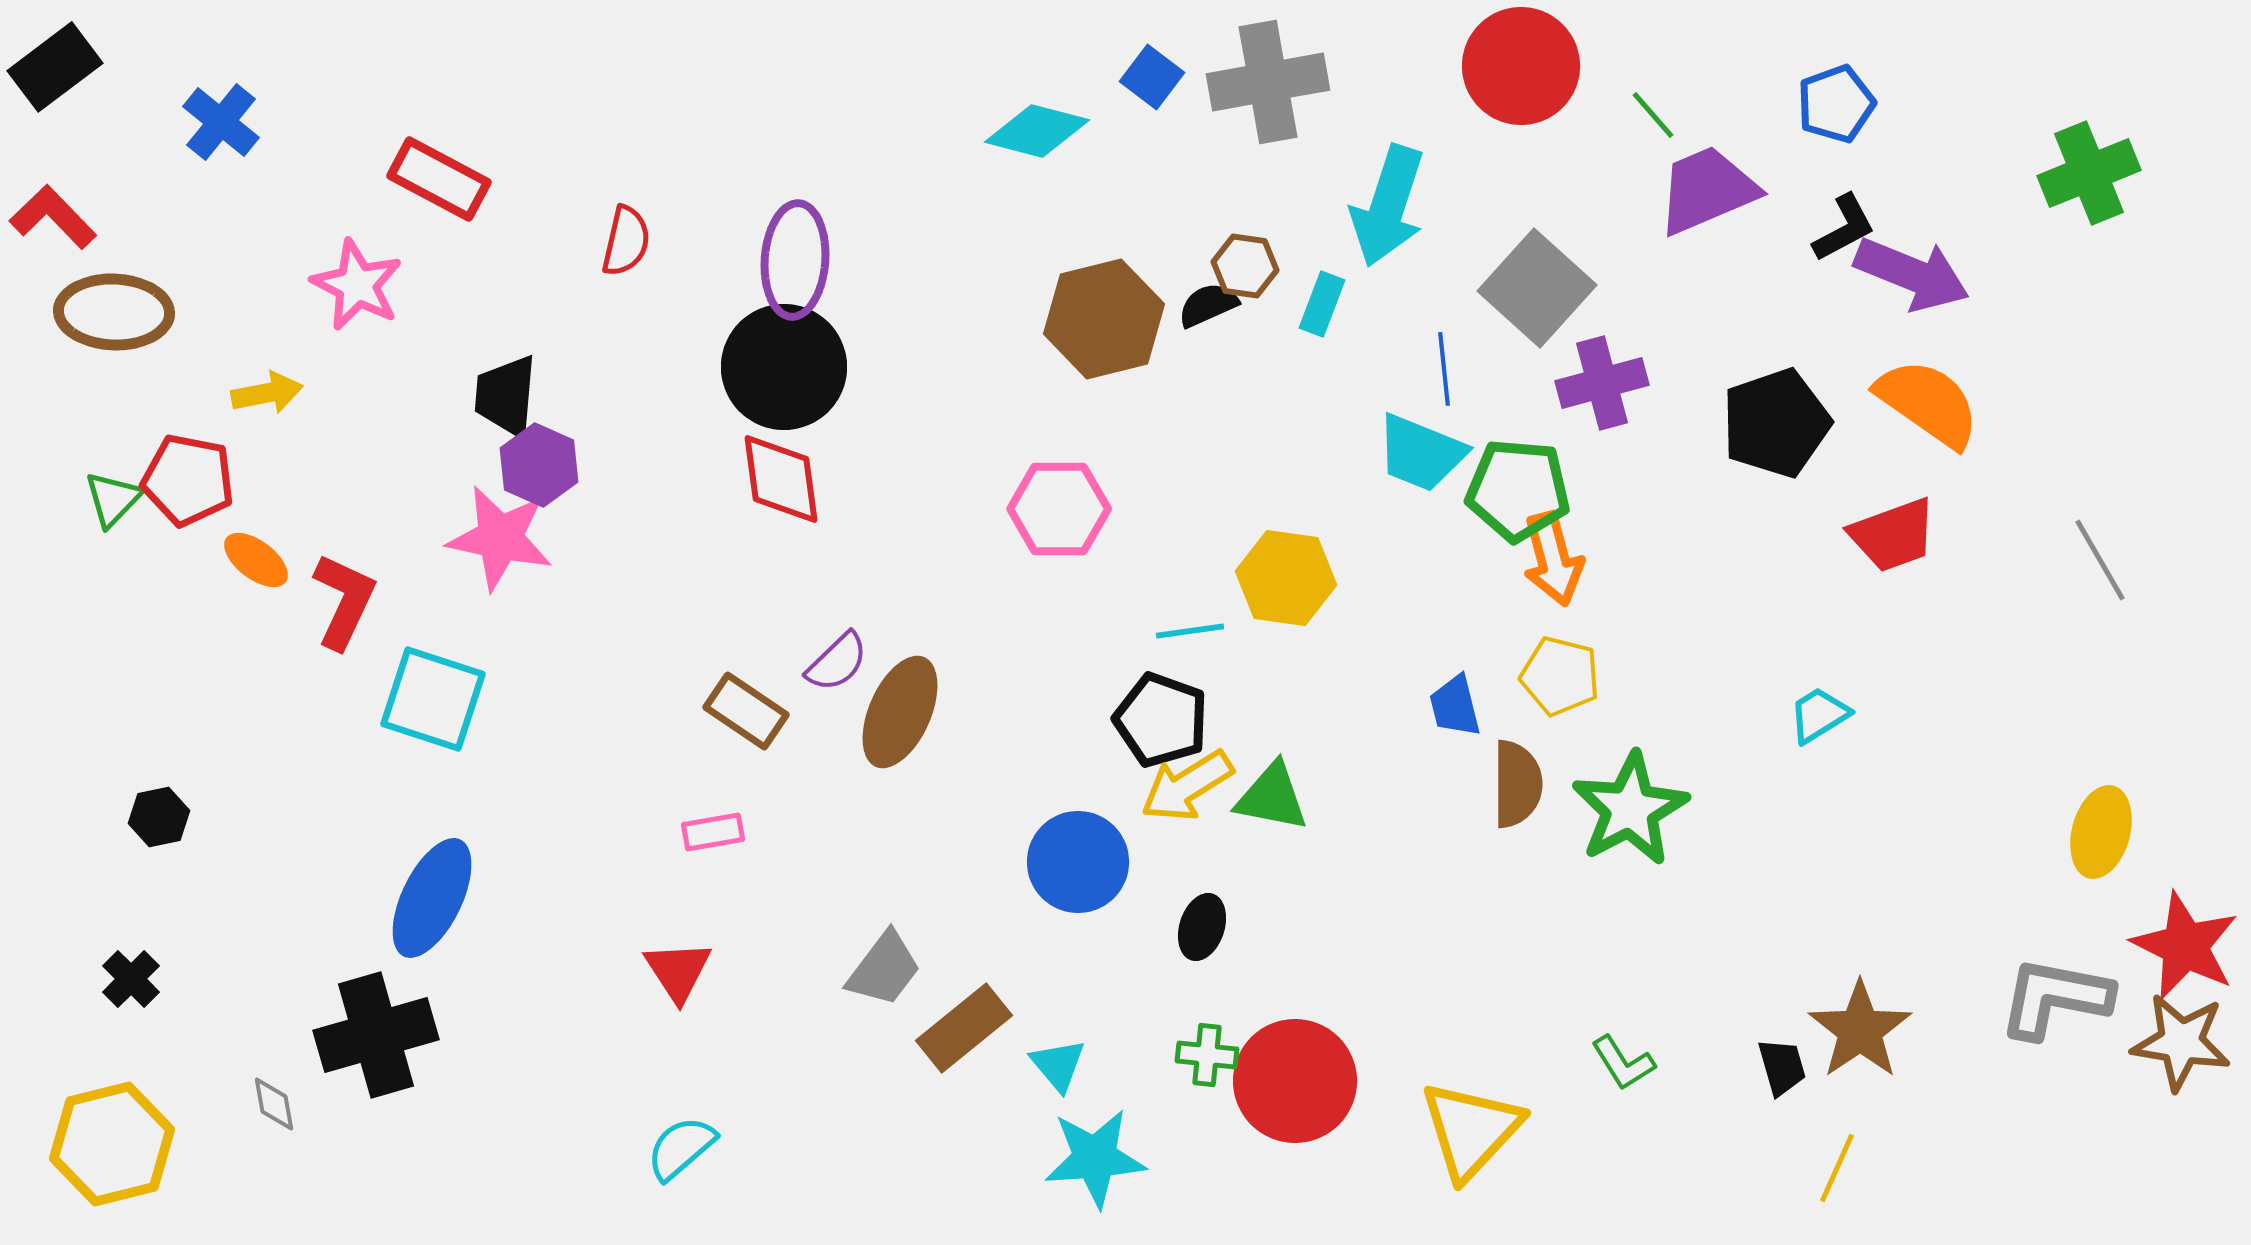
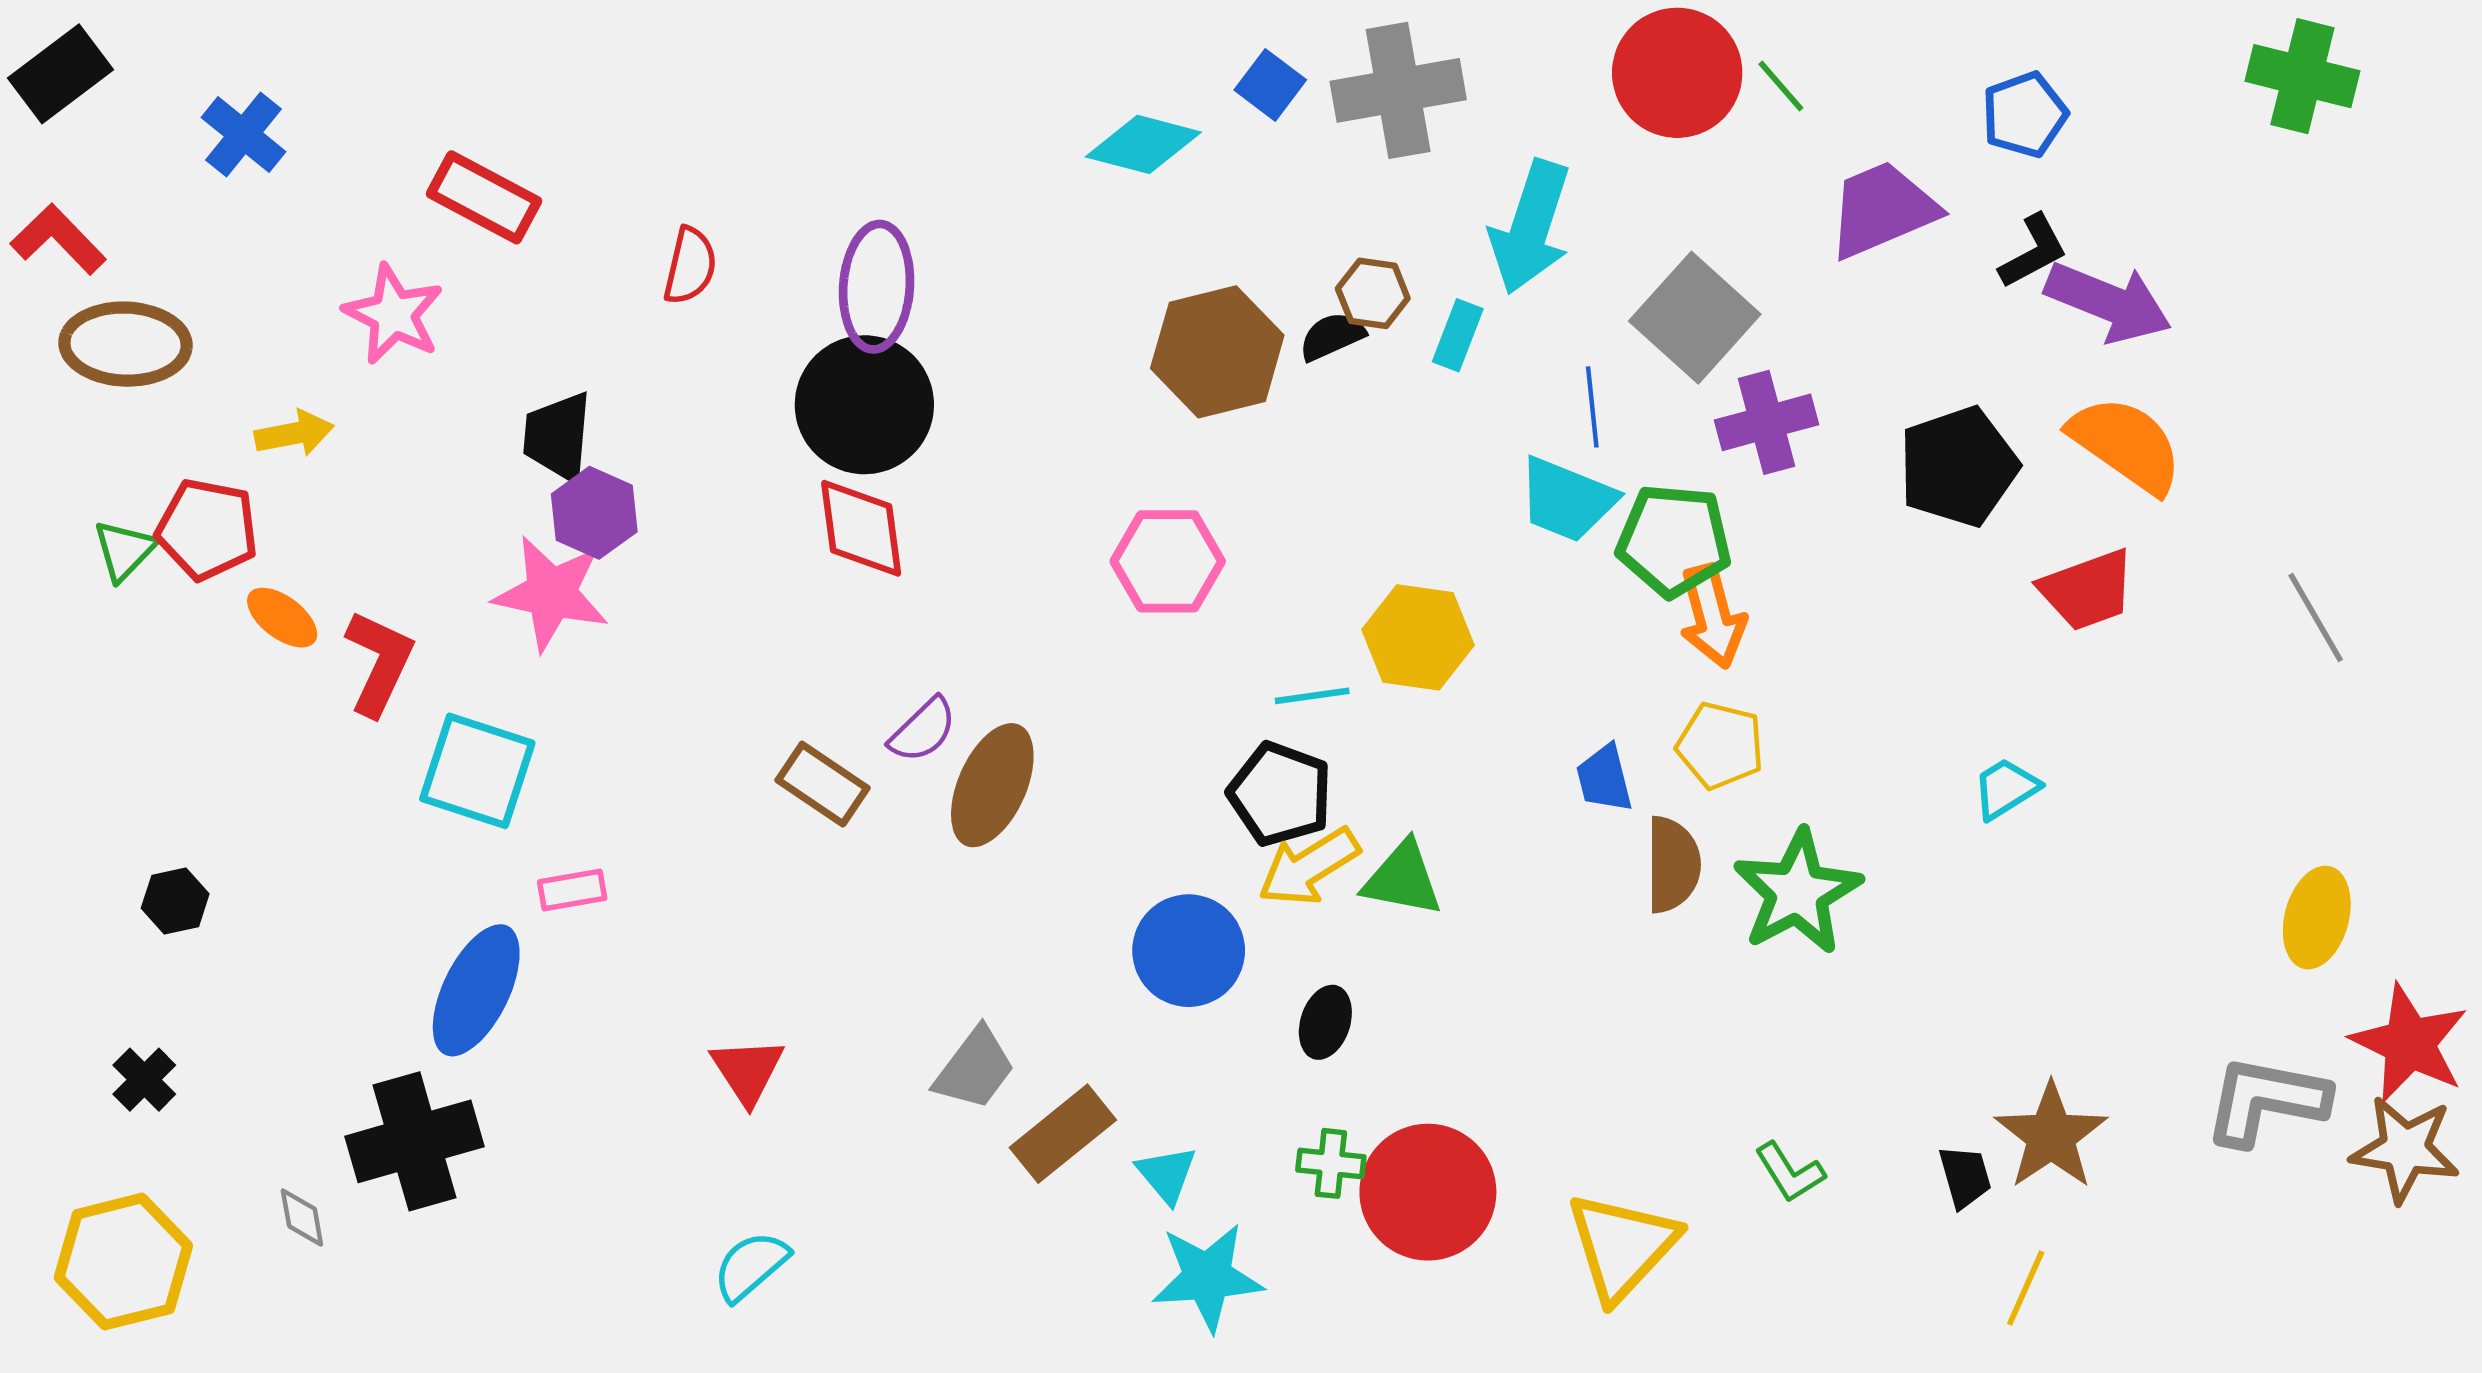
green line: (1653, 115) -> (1781, 86), moved
green cross: (2089, 173) -> (2302, 76), moved, turned 36
pink rectangle: (713, 832) -> (572, 890), moved

